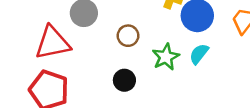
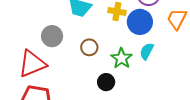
black circle: (124, 80) -> (106, 82), moved

